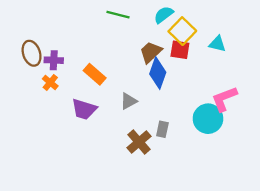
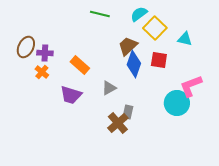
red square: (180, 50) -> (159, 60), moved
brown ellipse: (32, 53) -> (26, 47), turned 45
gray rectangle: (162, 129) -> (128, 112), moved

